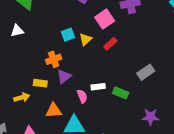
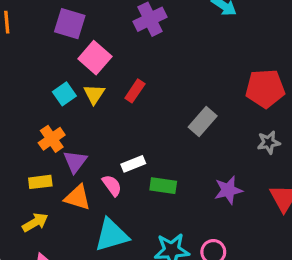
pink square: (105, 19) -> (95, 58), moved
green rectangle: (121, 93) -> (163, 186), moved
yellow arrow: (22, 97) -> (35, 222), moved
orange triangle: (54, 111) -> (78, 198), moved, turned 36

